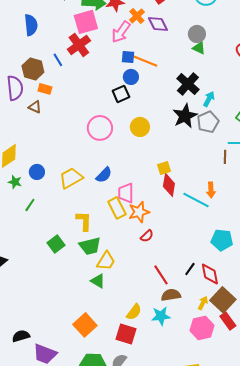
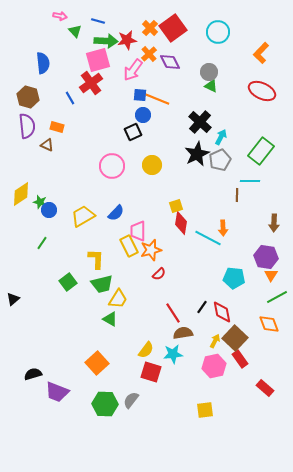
brown hexagon: (33, 69) -> (28, 97), moved
green star: (15, 182) -> (40, 202), moved
red square: (126, 334) -> (151, 372), moved

